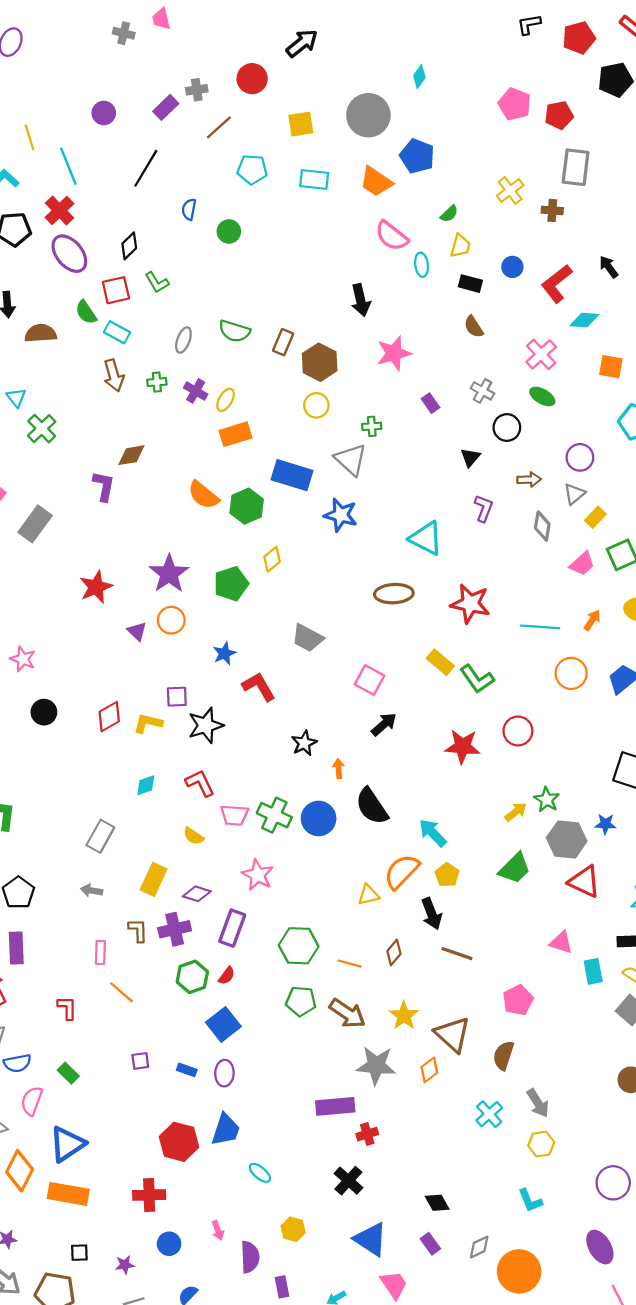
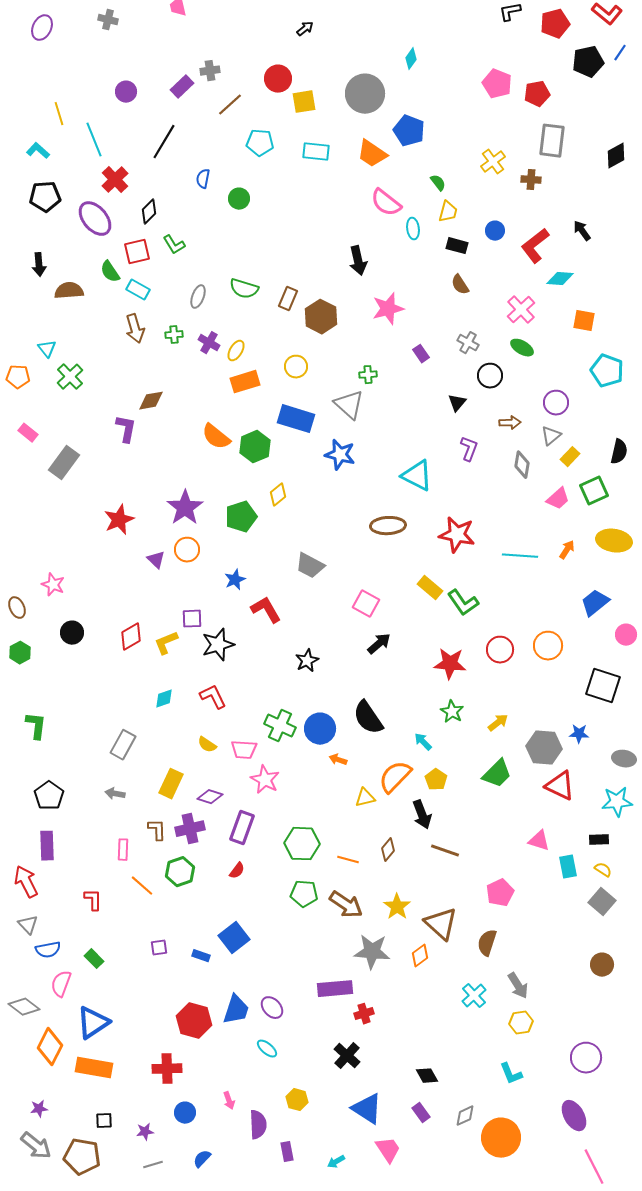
gray cross: (124, 33) -> (108, 20), moved
black arrow: (302, 43) -> (305, 29), size x0.6
red circle: (252, 79) -> (278, 79), moved
red cross: (59, 210) -> (115, 180), moved
green semicircle: (449, 214) -> (438, 183), turned -84
yellow circle: (316, 405) -> (296, 367), moved
orange circle: (571, 673) -> (548, 646), moved
yellow L-shape: (148, 723) -> (166, 643), turned -36
orange arrow: (339, 769) -> (338, 760), moved, turned -66
green star: (547, 800) -> (452, 712), moved
pink trapezoid: (234, 815) -> (244, 750), moved
cyan arrow: (433, 833) -> (423, 742), size x0.7
green hexagon: (192, 977) -> (180, 872), moved
blue square: (223, 1024) -> (234, 938), moved
purple ellipse: (224, 1073) -> (272, 1008), moved, turned -45

